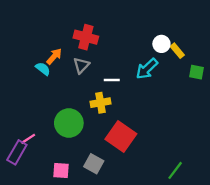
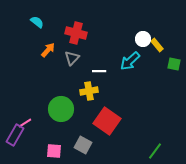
cyan semicircle: (43, 69) -> (37, 22), moved

